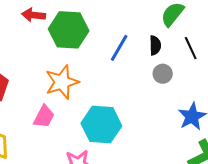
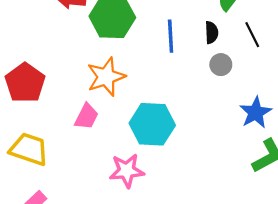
blue line: (119, 48) -> (171, 36), turned -32

